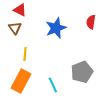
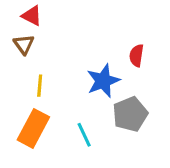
red semicircle: (91, 22) -> (136, 55), moved
blue star: (56, 28) -> (103, 81), moved

